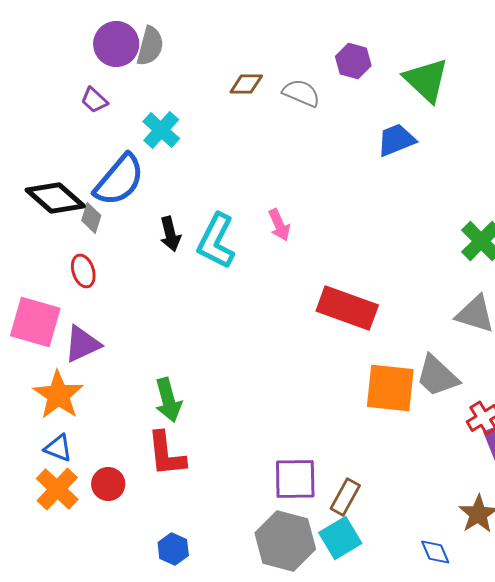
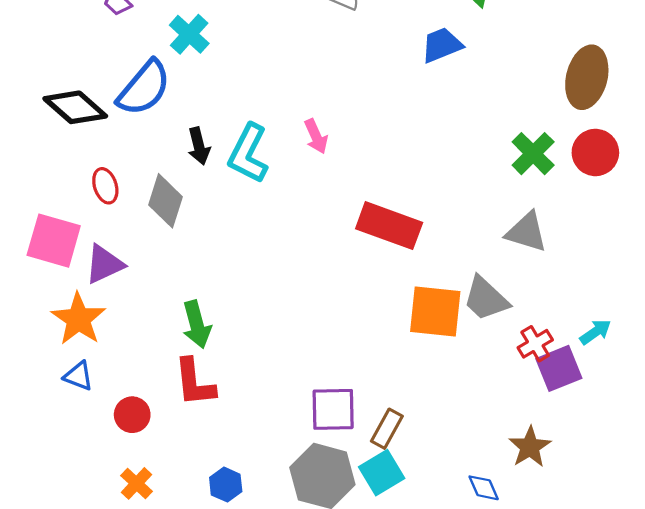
gray diamond: (91, 218) -> (166, 201), moved, size x1.6
orange cross: (57, 489) -> (136, 483), moved, size x0.7
blue hexagon: (173, 549) -> (226, 485), moved

